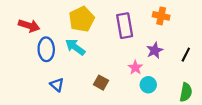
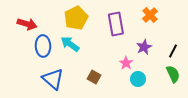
orange cross: (161, 16) -> (150, 15), turned 35
blue triangle: (57, 85) -> (53, 79), size x1.6
green semicircle: (186, 92) -> (173, 74), moved, turned -36

